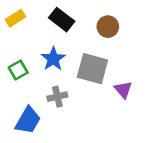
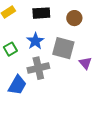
black rectangle: (62, 20) -> (41, 13), turned -42
gray cross: (57, 97) -> (38, 68), size x1.5

